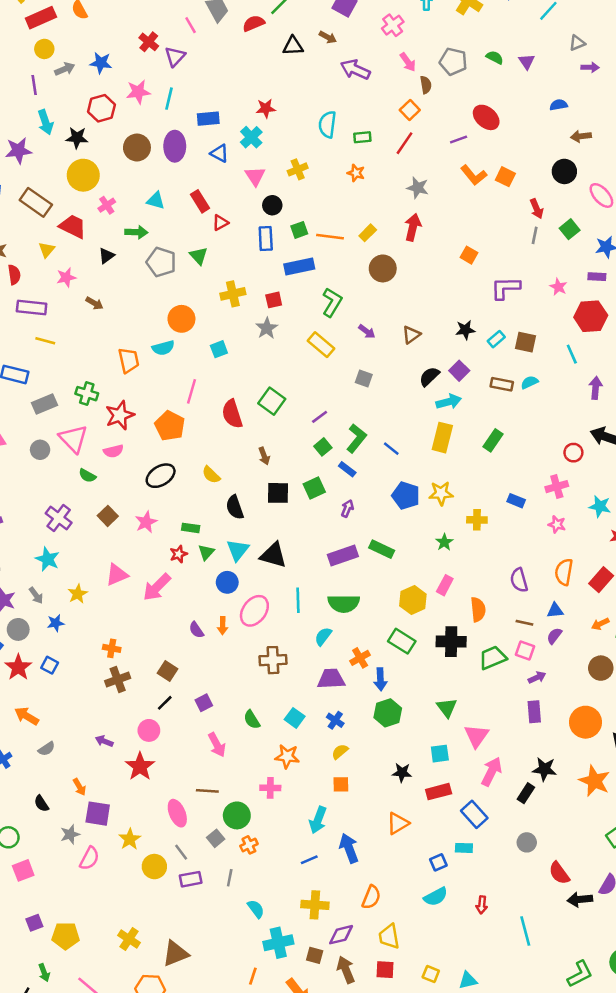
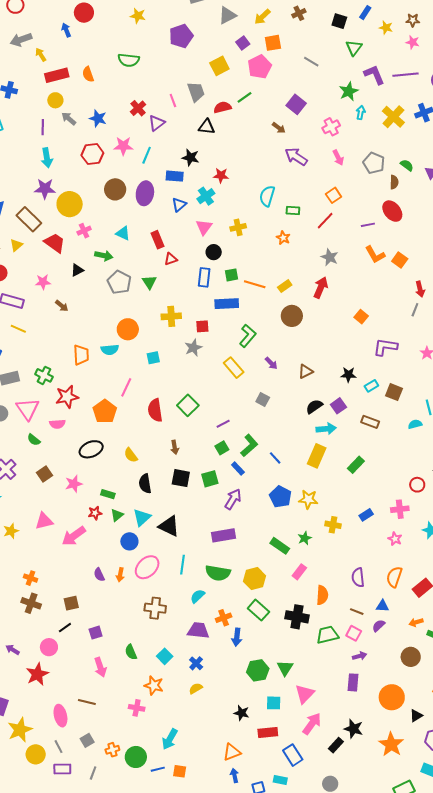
black triangle: (293, 46) -> (207, 127), moved
gray arrow: (65, 69) -> (69, 119), turned -126
brown semicircle: (426, 85) -> (394, 182), moved
black star: (77, 138) -> (191, 157), moved
purple star: (18, 151) -> (45, 189), moved
blue triangle: (219, 153) -> (179, 205), turned 42
yellow triangle: (47, 250) -> (16, 245), moved
cyan semicircle: (529, 382) -> (415, 424), moved
blue rectangle: (516, 501) -> (366, 515), turned -64
purple arrow: (347, 508) -> (233, 499), size x1.5
green rectangle: (382, 549) -> (280, 546), moved
yellow hexagon: (413, 600) -> (254, 579), moved
brown square: (168, 671) -> (71, 603), turned 35
brown cross: (118, 680) -> (31, 603), turned 30
green hexagon: (388, 713) -> (258, 670), moved
orange square: (341, 784) -> (180, 771), moved
green circle: (237, 815) -> (136, 757), moved
yellow star: (130, 839) -> (20, 730), size x1.4
blue arrow: (349, 848) -> (235, 776), moved, size x0.6

